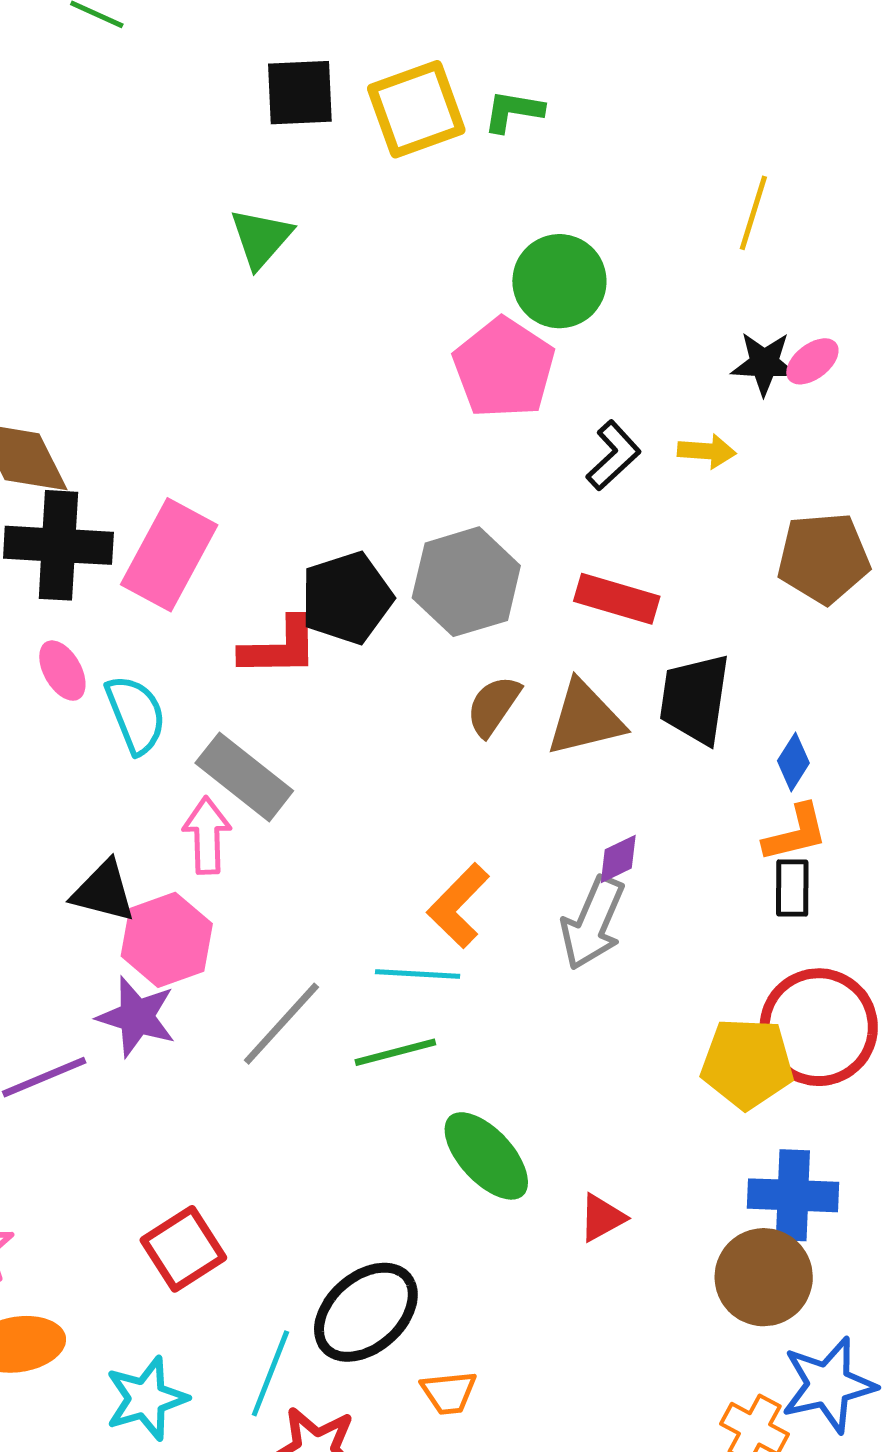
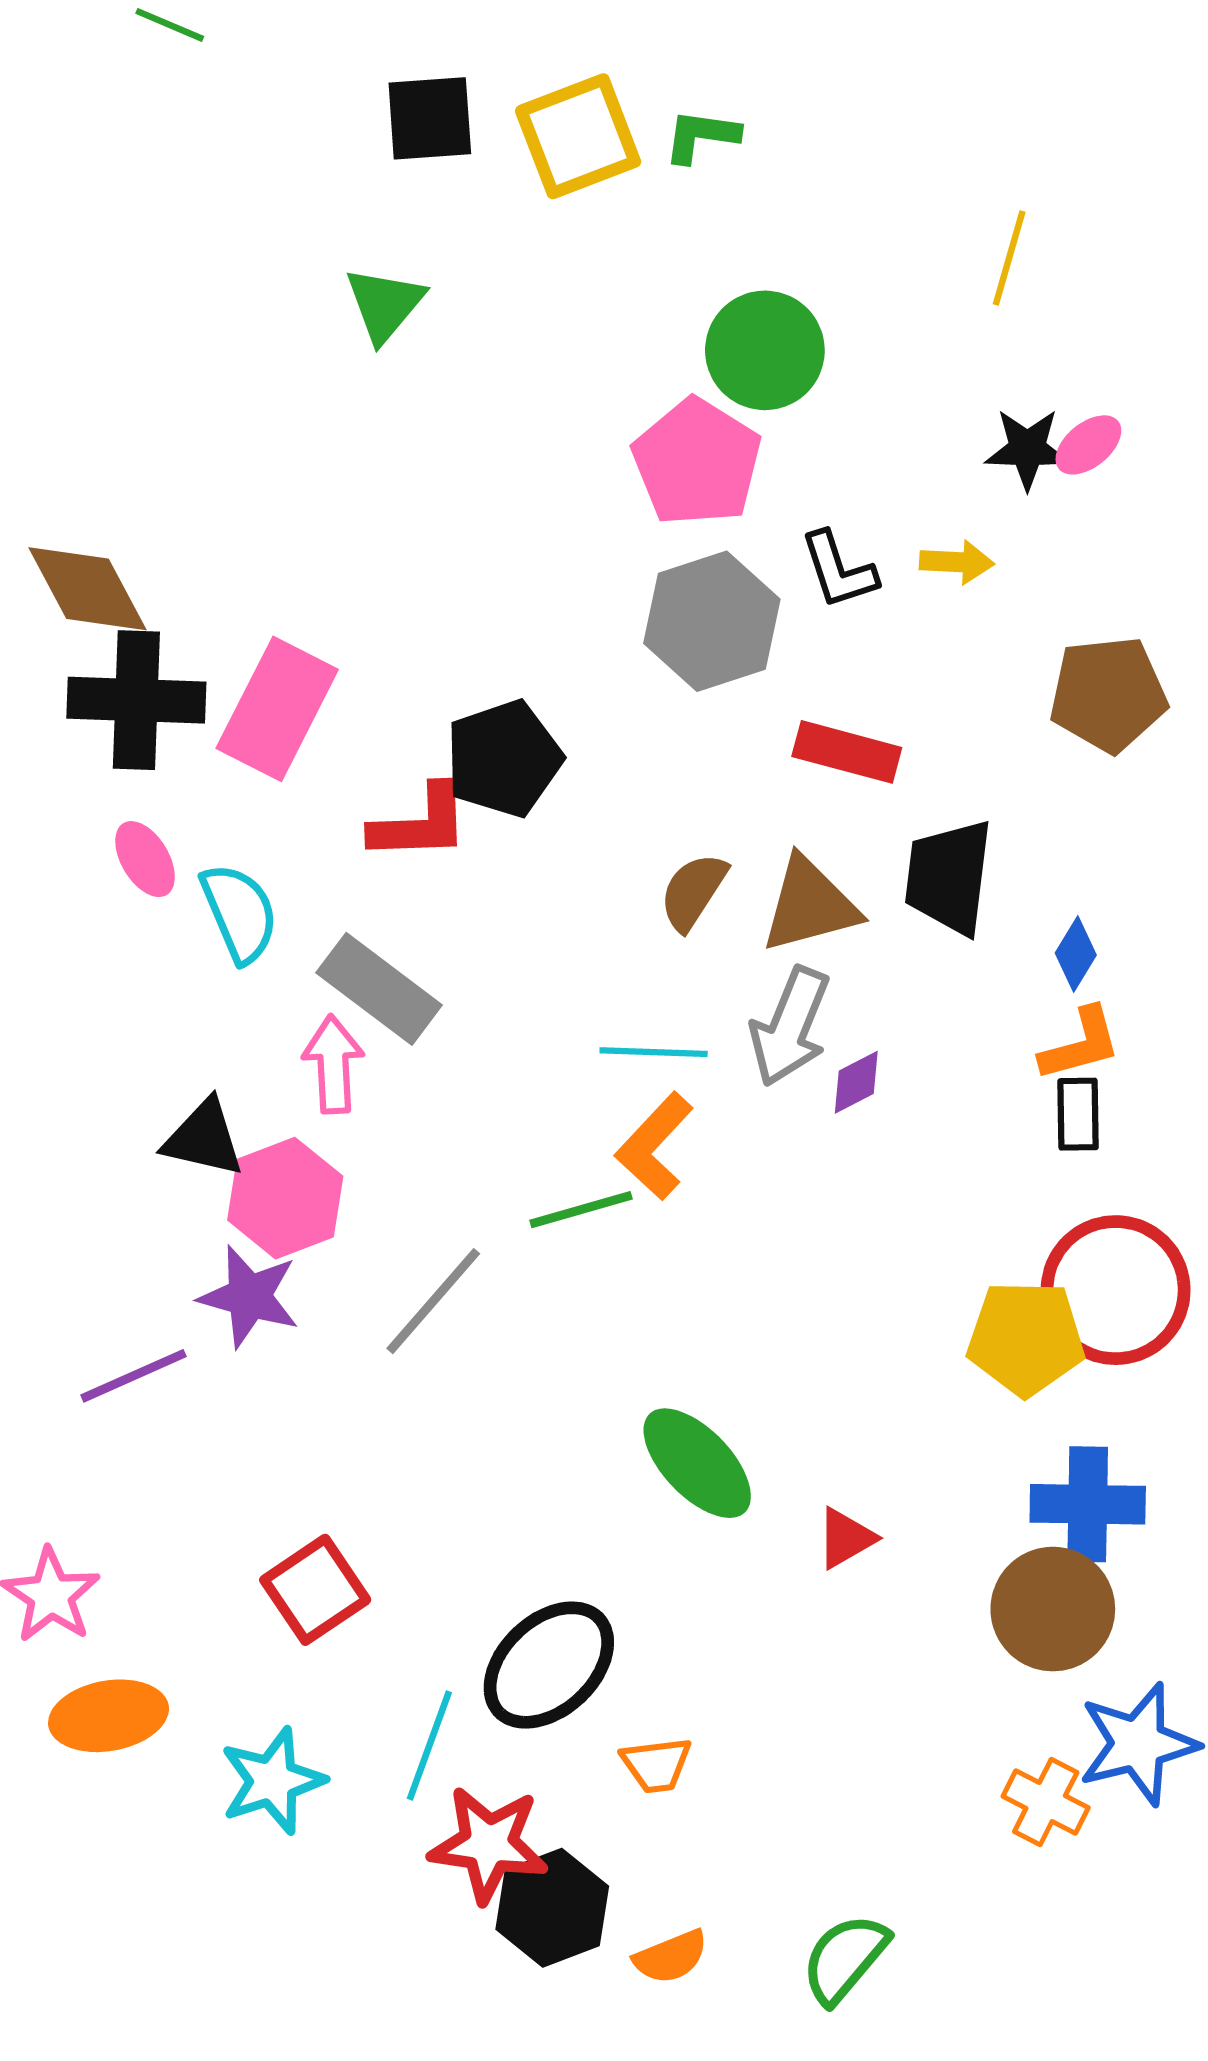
black L-shape: (614, 455) -> (839, 570), turned 116
gray hexagon: (466, 582) -> (712, 621), moved
gray arrow: (593, 923) -> (790, 1027), moved
cyan line: (418, 974) -> (654, 1052), moved
green line: (395, 1052) -> (581, 1210), moved

